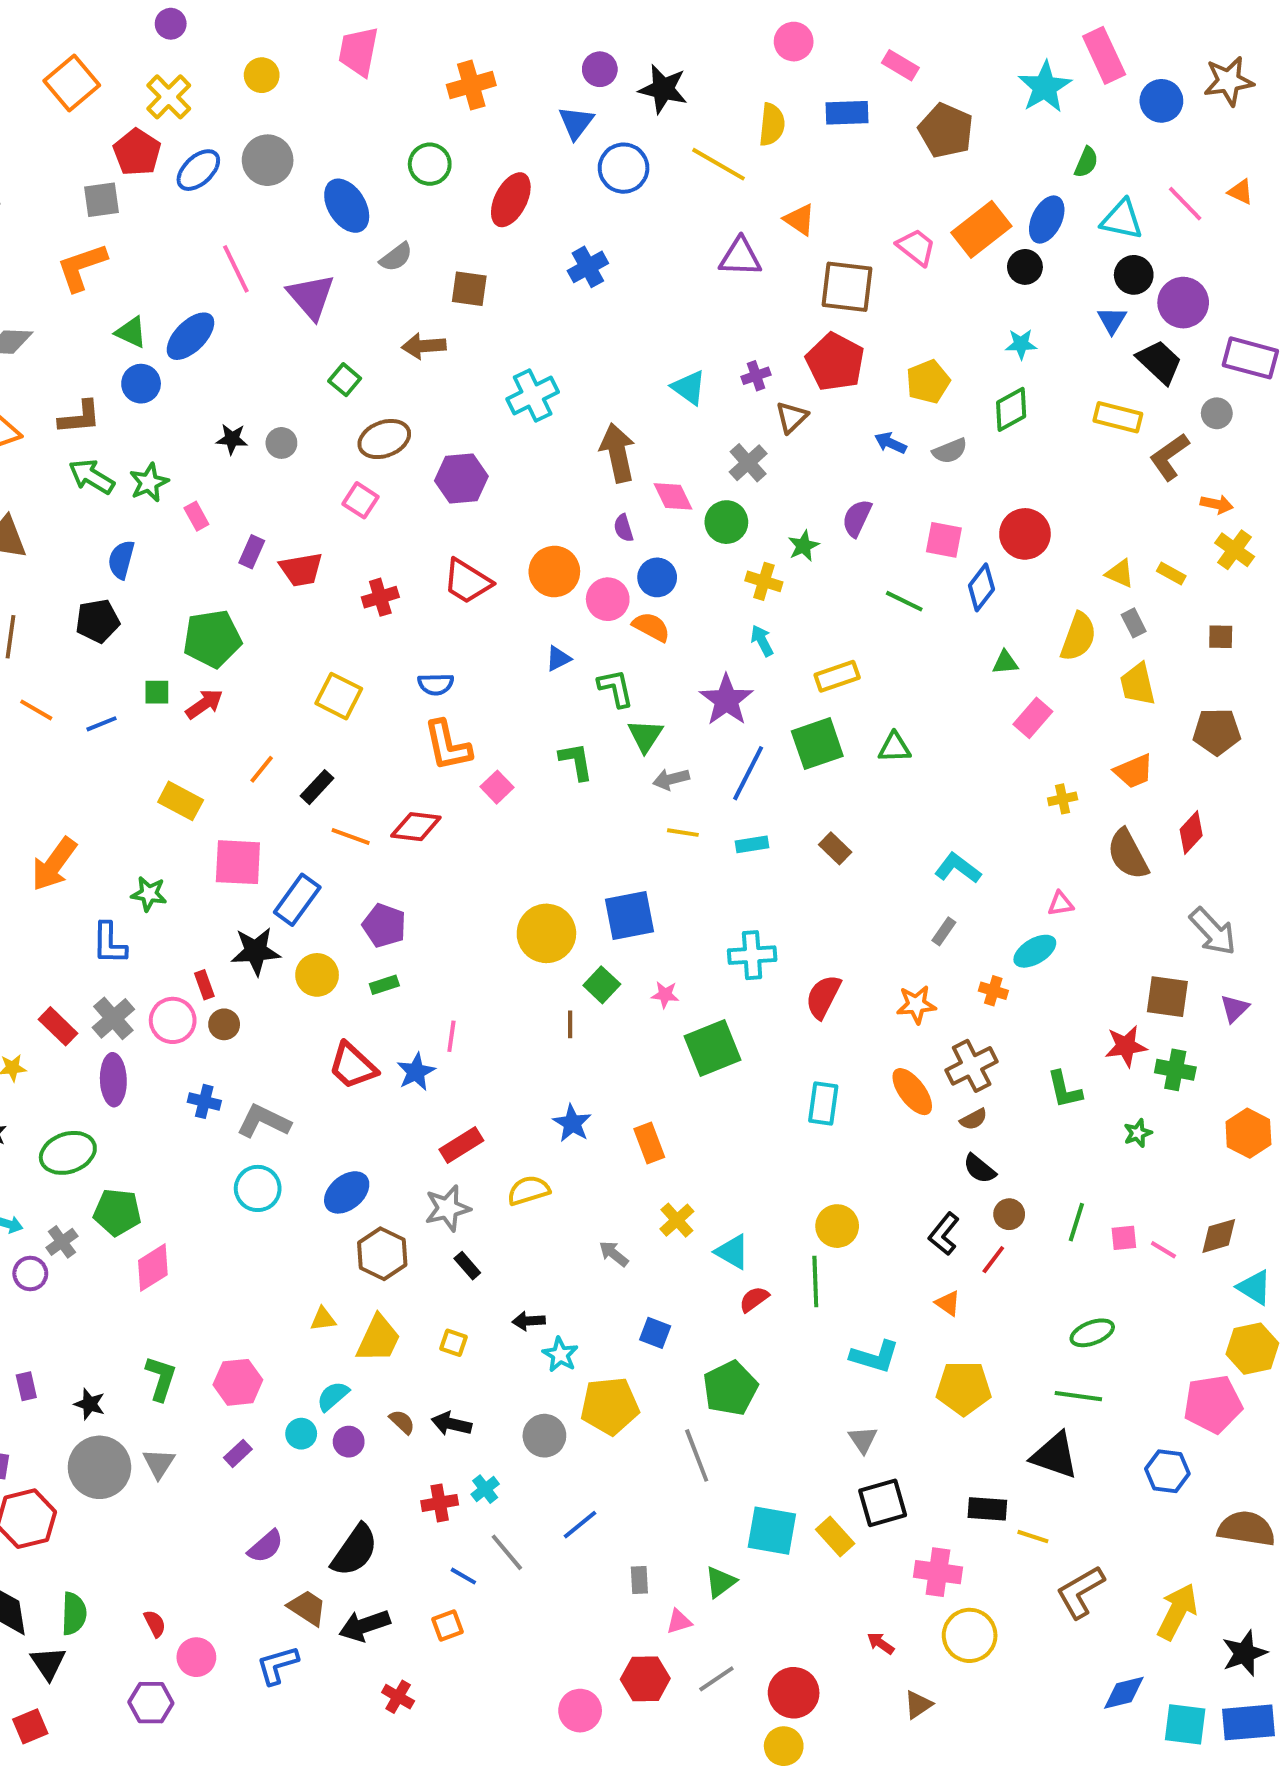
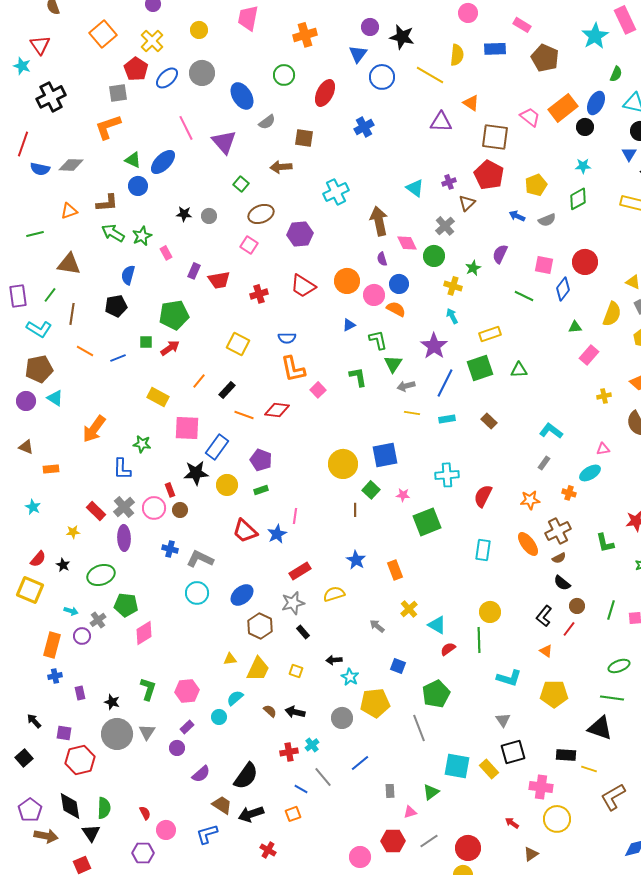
purple circle: (349, 1442) -> (177, 748), moved

